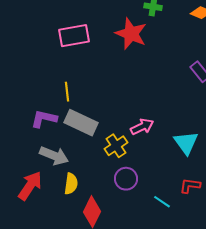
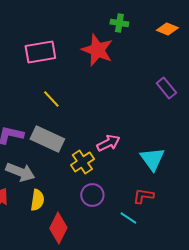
yellow line: (67, 92) -> (51, 99), moved, turned -36
red L-shape: (190, 186) -> (143, 196), moved

